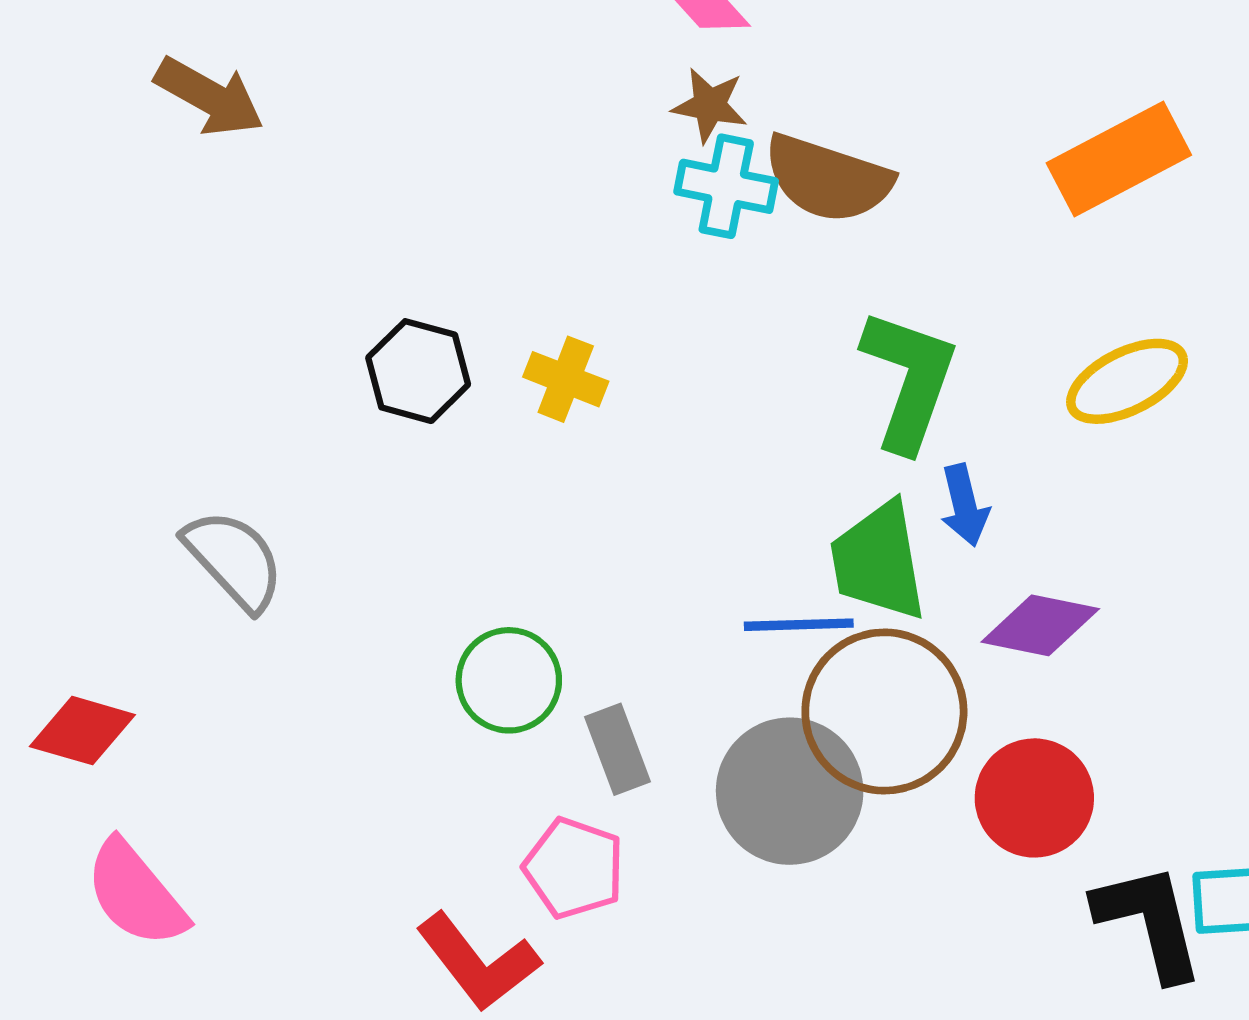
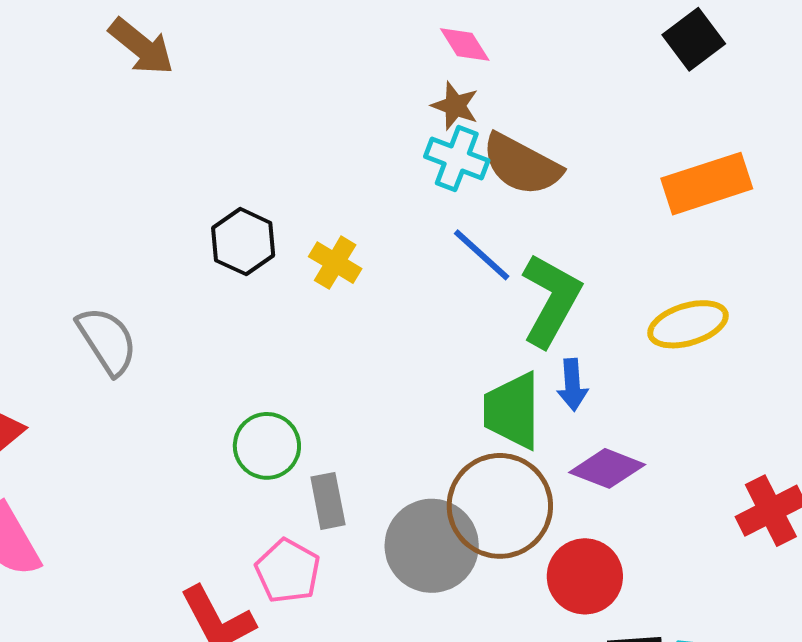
blue line: (799, 625) -> (482, 255), moved, turned 34

